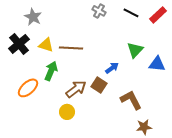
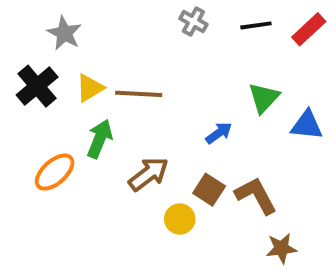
black line: (131, 13) -> (256, 25), turned -35
yellow triangle: (46, 45) -> (90, 88), turned -49
brown square: (99, 85) -> (209, 190), moved
yellow circle: (67, 112) -> (180, 219), moved

